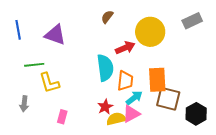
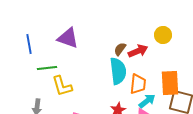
brown semicircle: (107, 17) -> (120, 49), moved
blue line: (18, 30) -> (29, 44), moved
yellow circle: (150, 32) -> (163, 35), size x0.6

